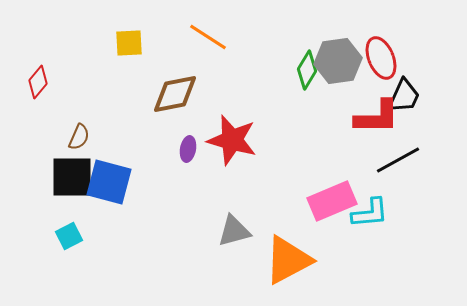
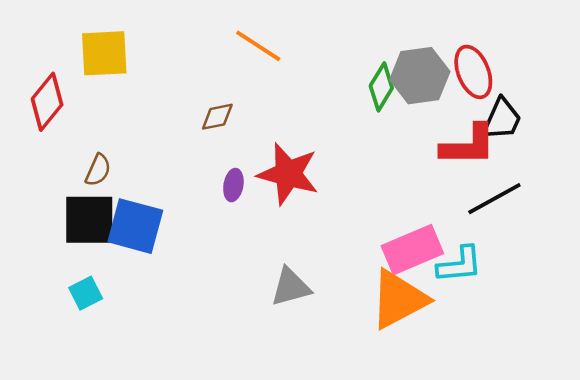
yellow square: (129, 43) -> (104, 53), moved, size x1.4
red diamond: (38, 82) -> (47, 102), size x1.4
brown diamond: (175, 94) -> (217, 117), size x0.6
orange triangle: (288, 260) -> (399, 299), moved

